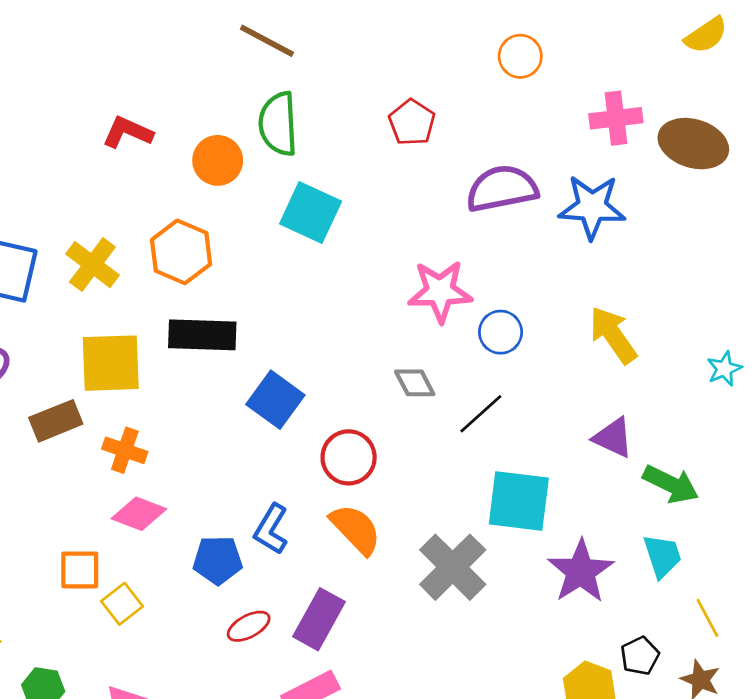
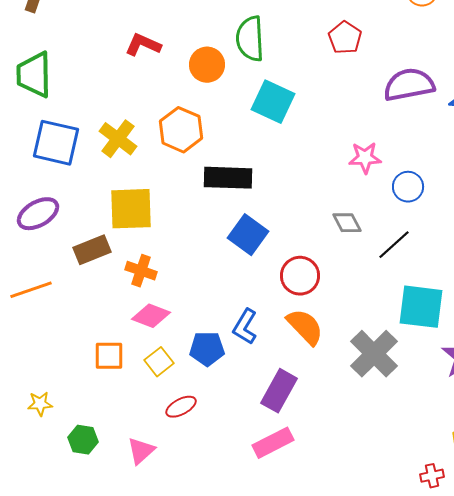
pink star: (440, 291) -> (365, 158), size x0.7
black rectangle: (202, 335) -> (228, 178), moved
yellow square: (122, 604) -> (159, 362), moved
red ellipse: (249, 626) -> (181, 407), moved

